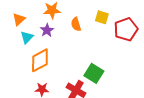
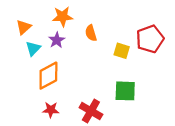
yellow square: (102, 17) -> (122, 51), moved
green square: (94, 73) -> (125, 91), moved, turned -30

